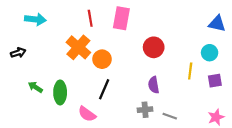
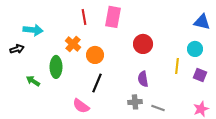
cyan arrow: (35, 19) -> (33, 30), moved
orange cross: (78, 47) -> (73, 44), size x0.7
purple square: (215, 81) -> (200, 75), turned 32
green ellipse: (60, 92) -> (56, 67), moved

